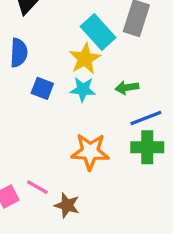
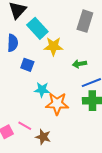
cyan rectangle: (98, 32) -> (37, 28), moved
yellow star: (85, 59) -> (53, 46), turned 30
cyan star: (83, 89) -> (42, 90), moved

